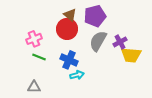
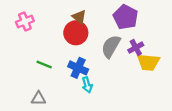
purple pentagon: (95, 16) -> (126, 17), moved, turned -30
pink cross: (34, 39) -> (25, 22), moved
cyan arrow: (77, 75) -> (87, 85), turned 88

